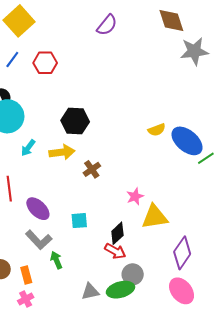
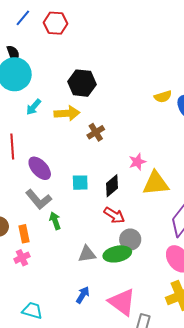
black diamond: (117, 233) -> (112, 186), moved

